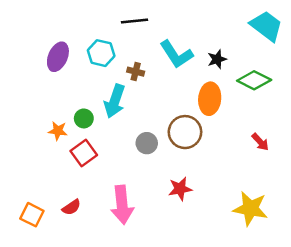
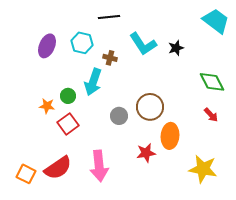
green diamond: (254, 80) -> (212, 82), moved, turned 36
orange ellipse: (210, 99) -> (170, 136), moved
red semicircle: (71, 207) -> (58, 168), size x1.8

